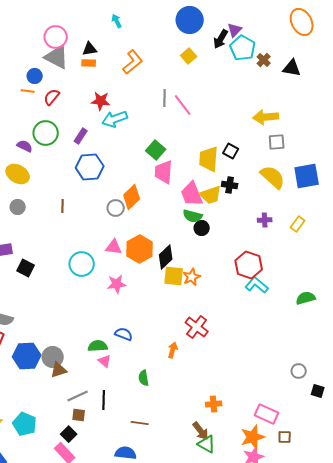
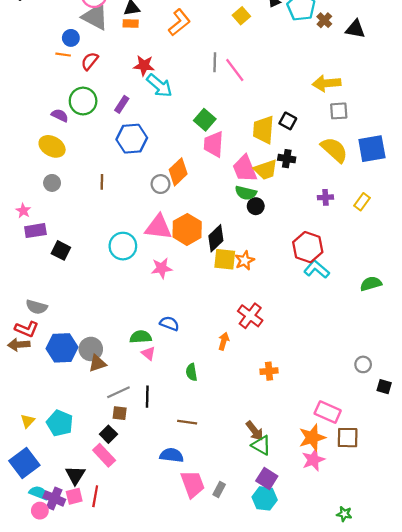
cyan arrow: (115, 119) -> (159, 86), turned -120
pink triangle: (114, 247) -> (158, 227), size x1.5
orange cross: (214, 404) -> (269, 371), moved
brown square: (285, 437) -> (348, 438), size x1.5

